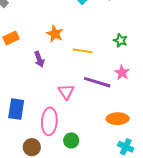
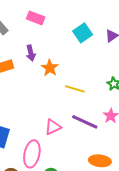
purple arrow: (39, 59) -> (31, 53), moved
pink triangle: (66, 92) -> (53, 127), turned 30

